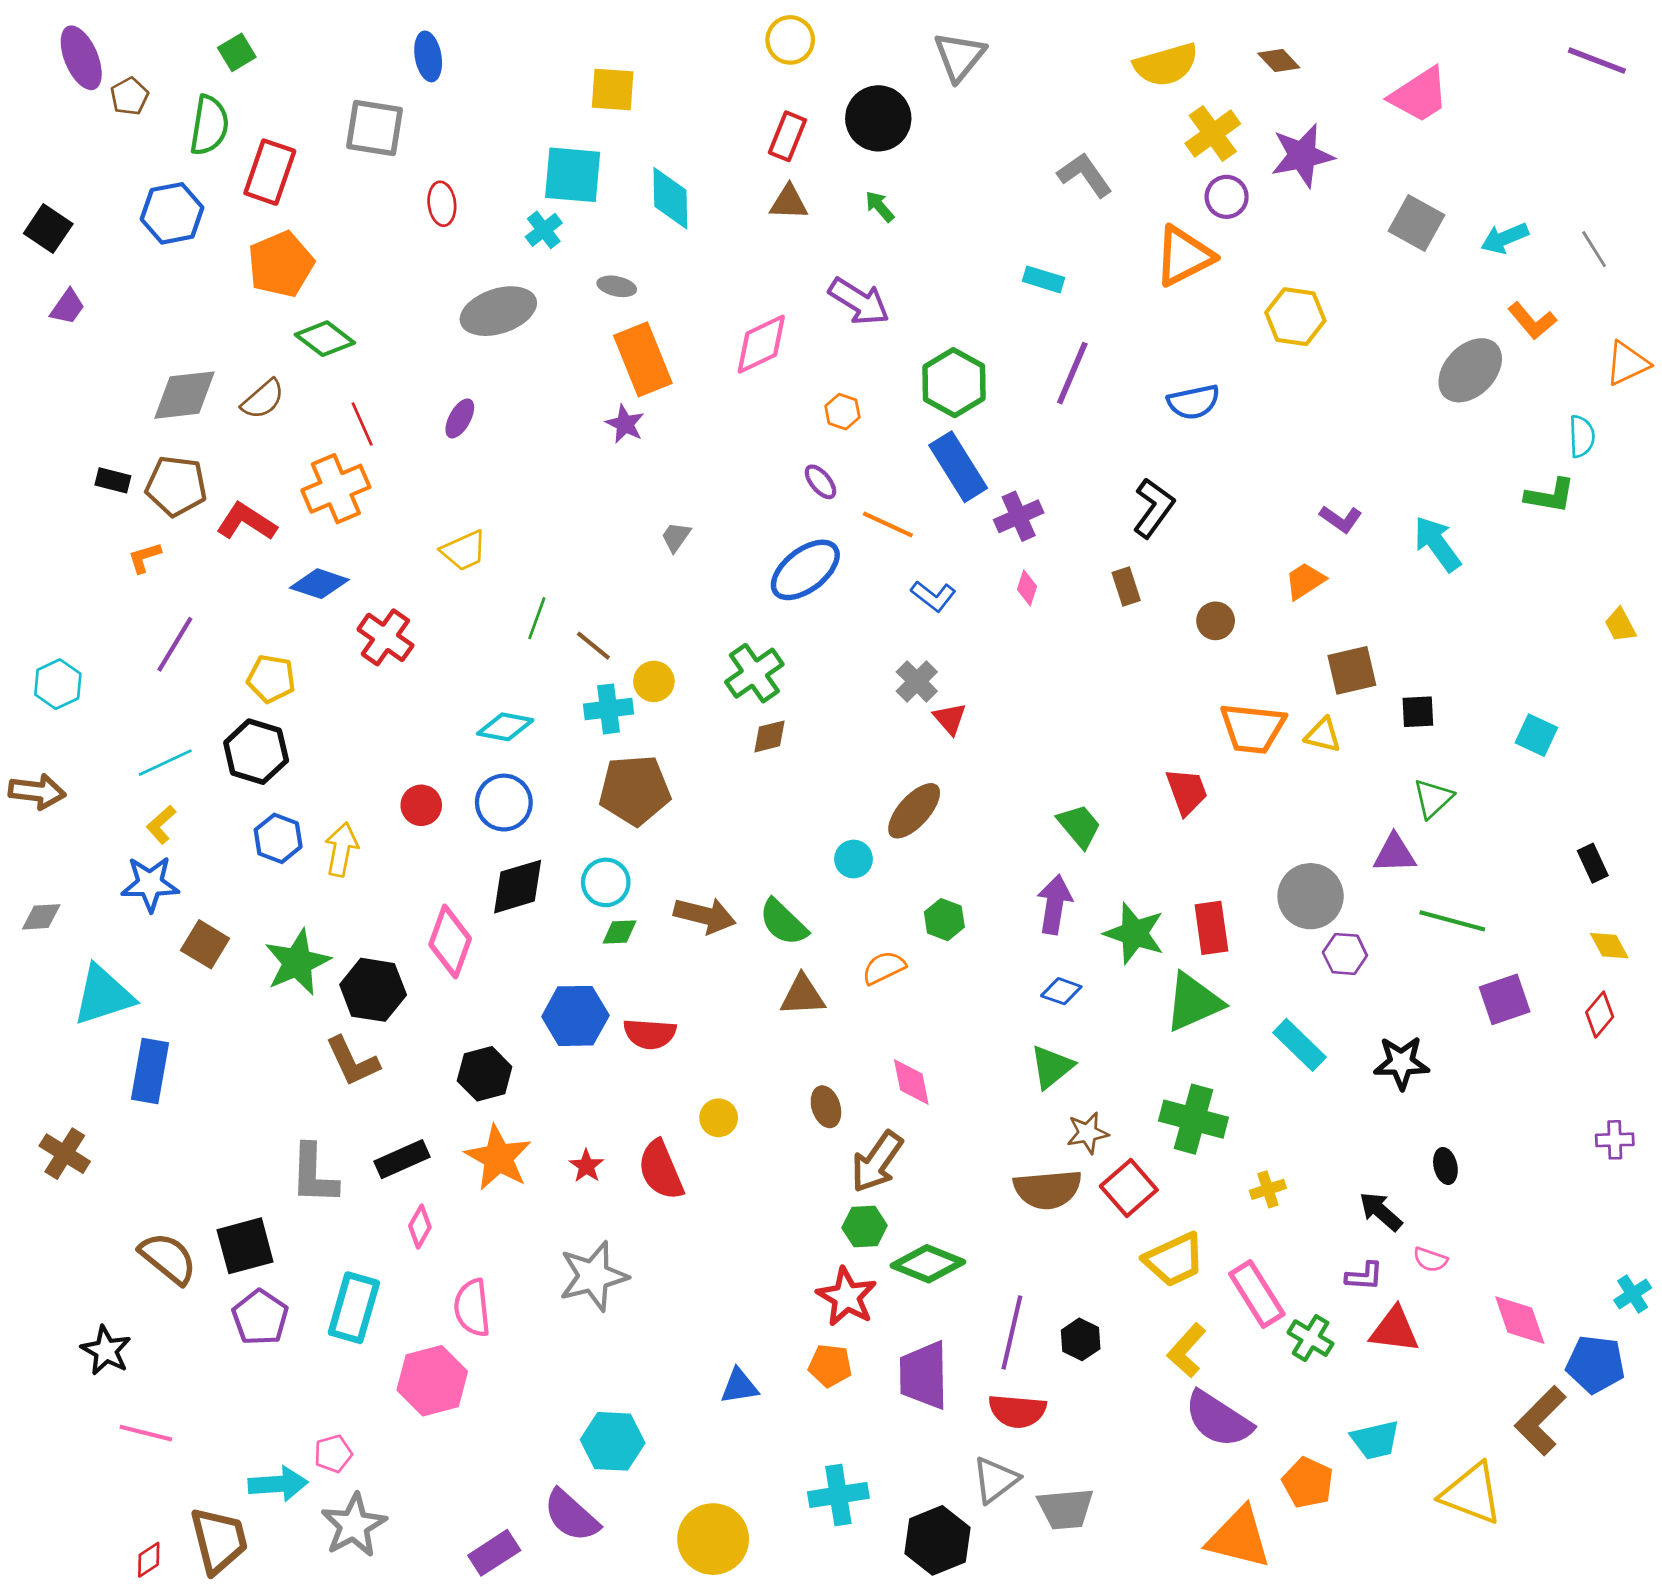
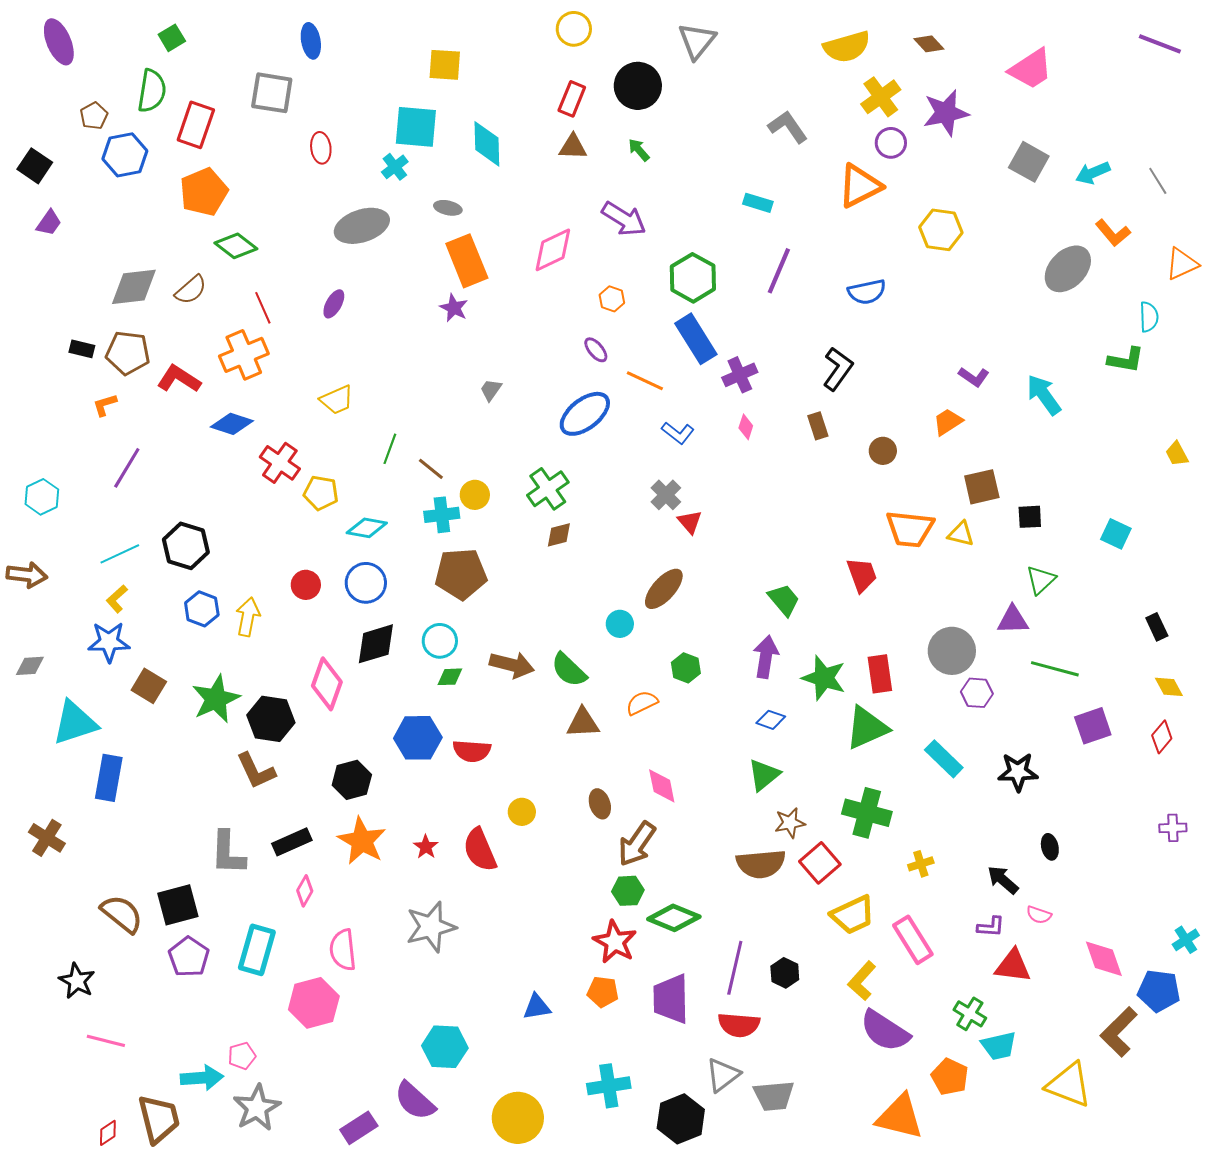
brown pentagon: (129, 96) -> (94, 116), moved
yellow pentagon: (271, 679) -> (321, 493), moved
green cross: (1311, 1338) -> (970, 1014), moved

